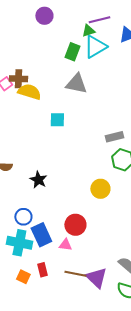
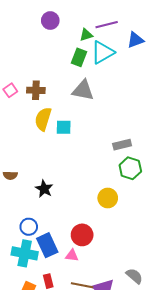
green triangle: (88, 31) -> (86, 35), moved
brown cross: (18, 79) -> (36, 90), moved
yellow semicircle: (29, 92) -> (43, 119), moved, turned -90

